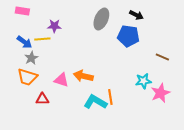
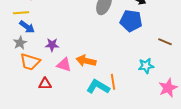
purple star: (54, 26) -> (52, 45), moved
yellow line: (42, 39) -> (21, 13), moved
gray star: (31, 58) -> (20, 43), moved
pink star: (160, 93) -> (168, 88), moved

